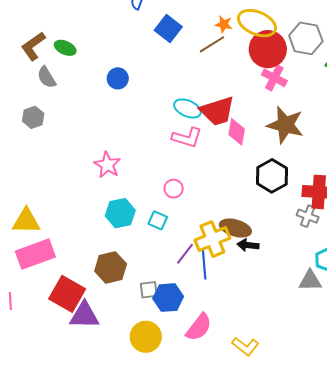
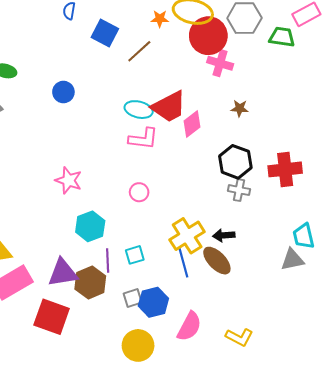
brown line: (212, 44) -> (139, 51), moved
brown star: (285, 125) -> (240, 108), size x0.5
pink diamond: (237, 132) -> (192, 124), turned 52
gray cross: (308, 216) -> (239, 190), moved
cyan square: (158, 220) -> (135, 255), moved, turned -30
brown ellipse: (235, 228) -> (217, 261), moved, turned 40
purple line: (185, 254) -> (108, 260), moved, turned -30
purple triangle: (84, 315) -> (63, 273), moved

